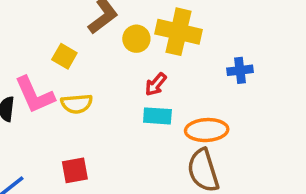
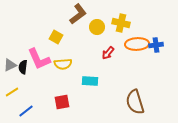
yellow cross: (179, 32) -> (121, 23), size x0.7
cyan rectangle: (157, 116) -> (90, 81), moved
orange ellipse: (207, 130) -> (137, 44), moved

